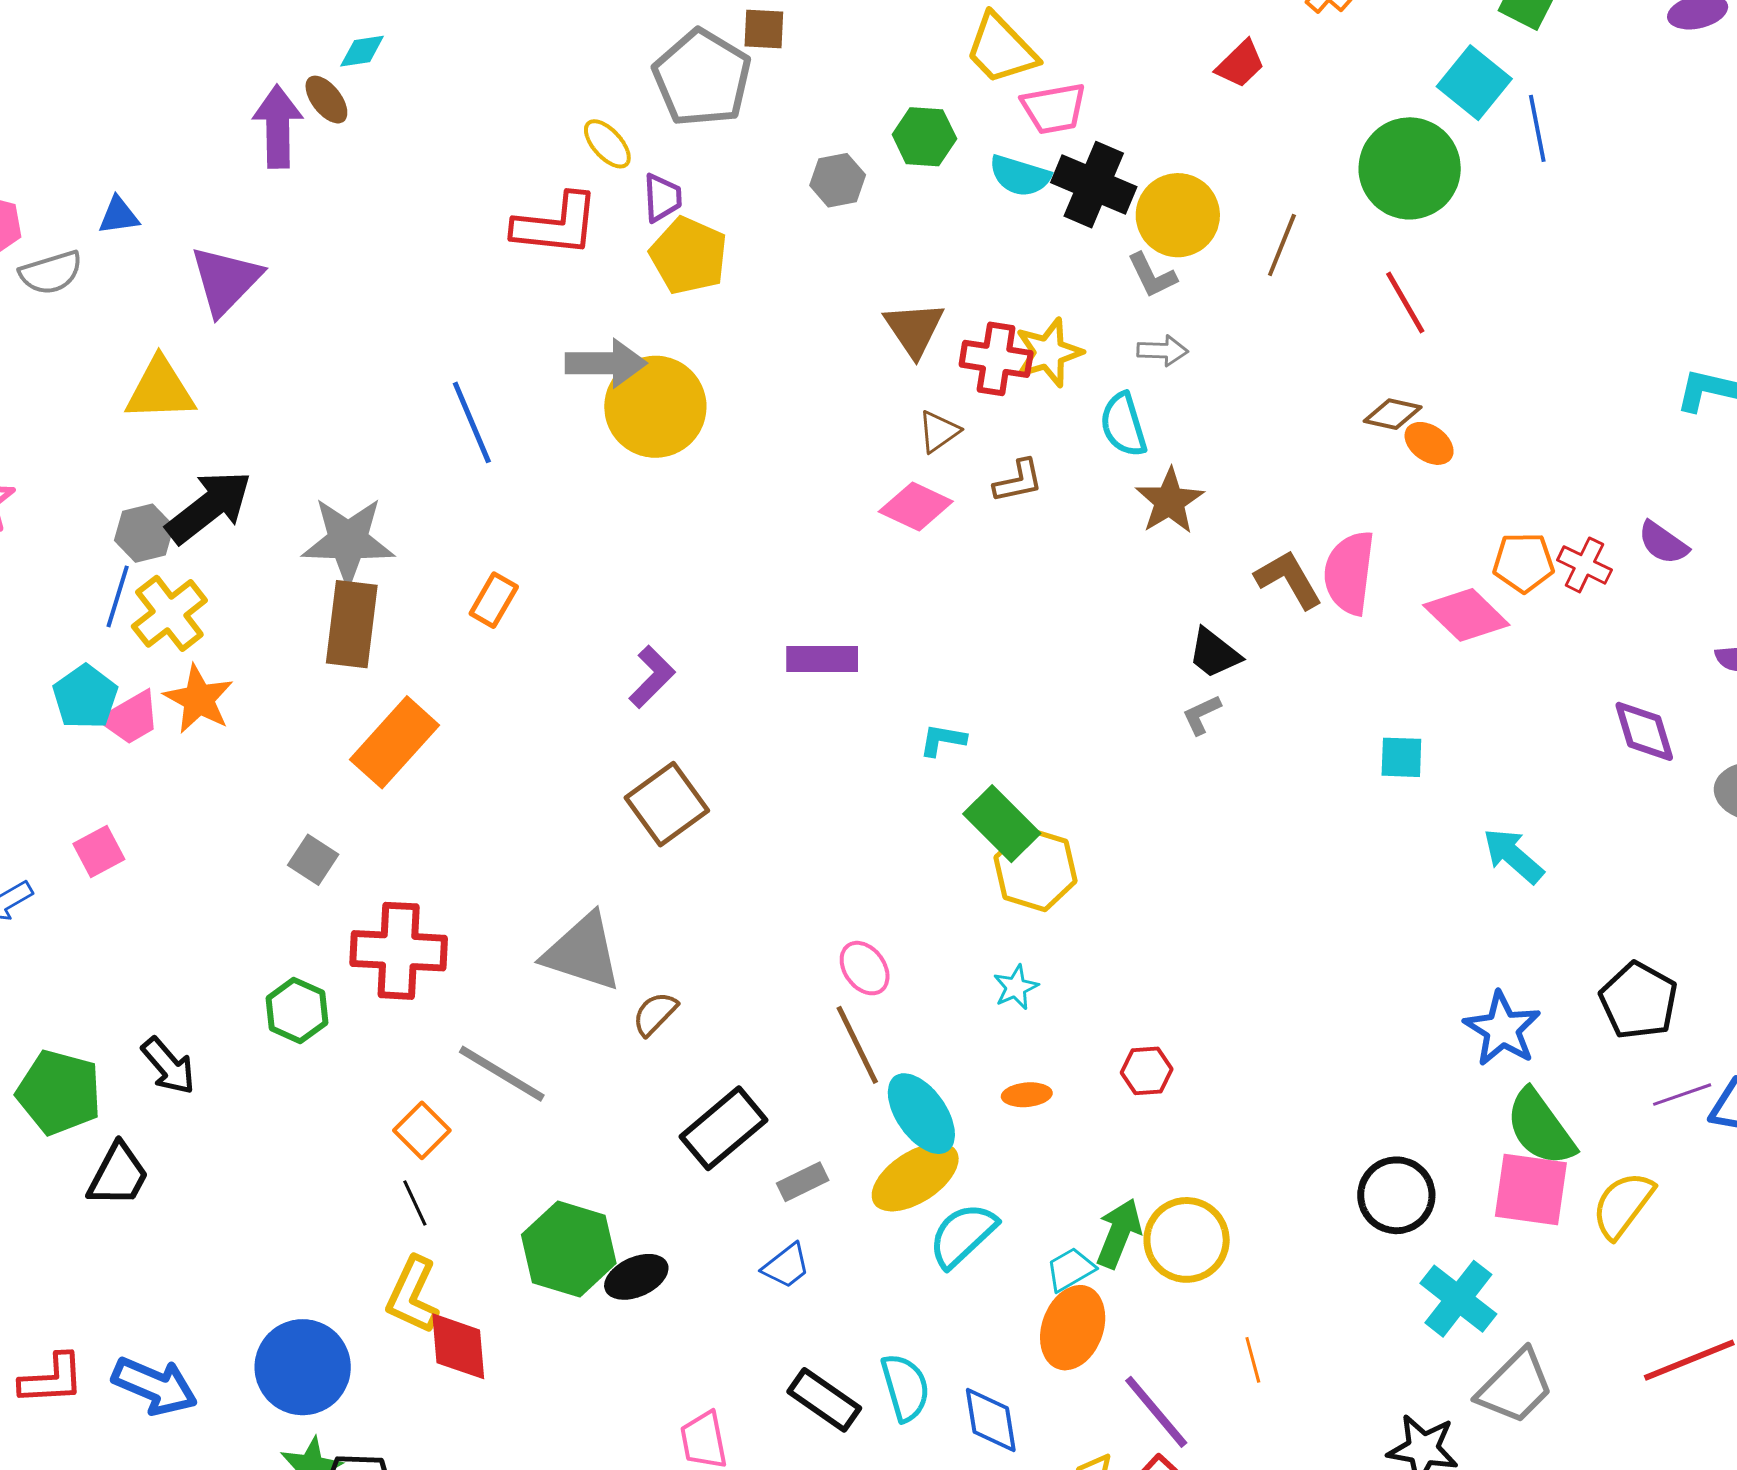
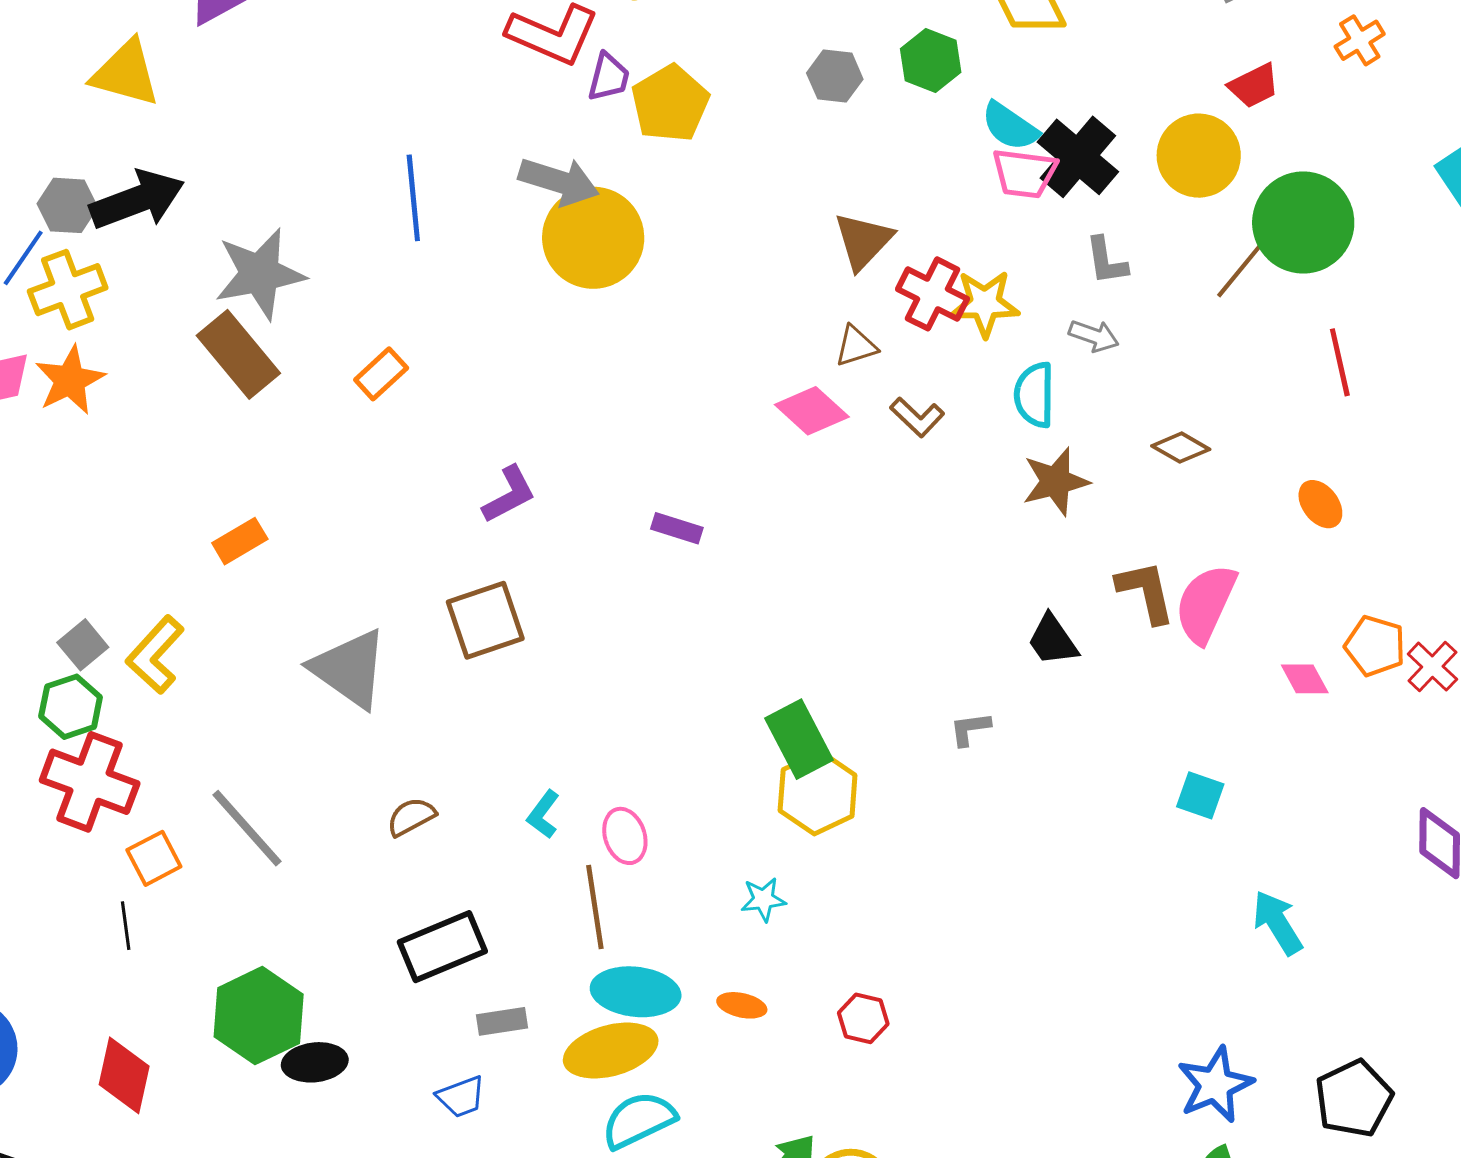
pink trapezoid: (1054, 108) -> (1024, 173), moved
green circle: (1410, 168) -> (1303, 223), moved
purple trapezoid: (662, 198) -> (609, 77), moved
yellow circle: (1178, 215) -> (1199, 156), moved
brown diamond: (1393, 414) -> (1181, 448), moved
brown L-shape: (1018, 481) -> (917, 417), turned 38
gray star: (348, 541) -> (260, 274), turned -30
pink diamond: (1466, 615) -> (1305, 679), size x0.6
brown rectangle: (352, 624) -> (238, 354), turned -64
purple rectangle: (822, 659) -> (677, 528), size x0.7
gray L-shape: (1202, 715) -> (970, 729), moved
cyan L-shape: (943, 740) -> (543, 814), moved, turned -81
orange rectangle: (395, 742) -> (240, 541), moved, size x0.6
gray square: (313, 860) -> (83, 645), moved
red cross: (399, 951) -> (90, 782), moved
gray triangle: (583, 952) -> (349, 669), moved
cyan ellipse: (921, 1114) -> (636, 992), turned -66
yellow L-shape: (413, 1295) -> (155, 655), moved

